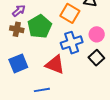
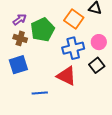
purple arrow: (19, 11) -> (20, 19), moved
brown cross: (17, 29) -> (20, 38), moved
red triangle: (55, 65) -> (66, 76), moved

